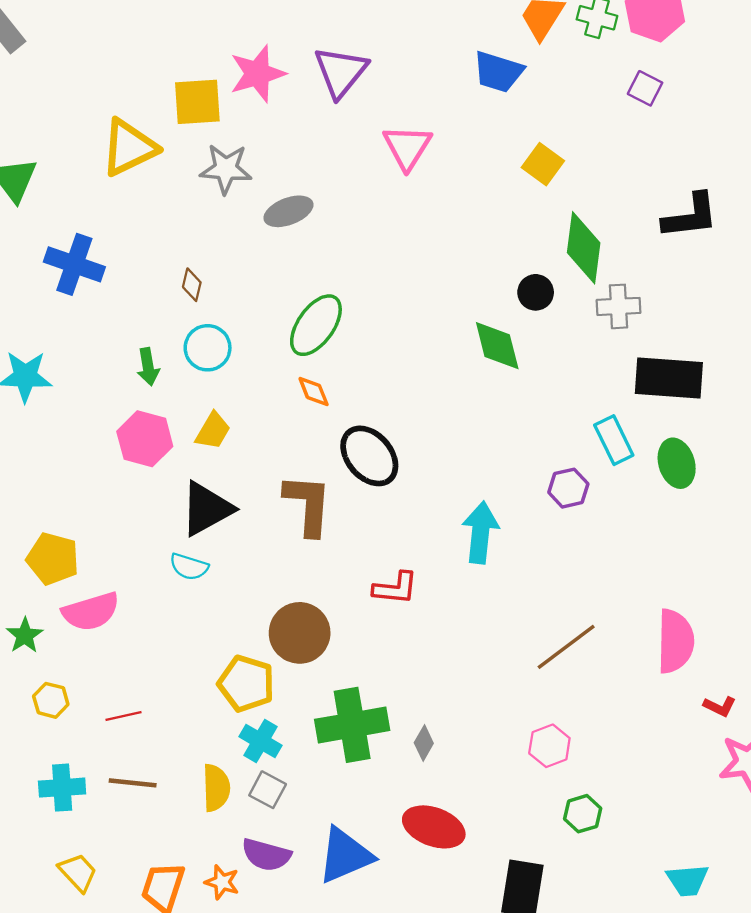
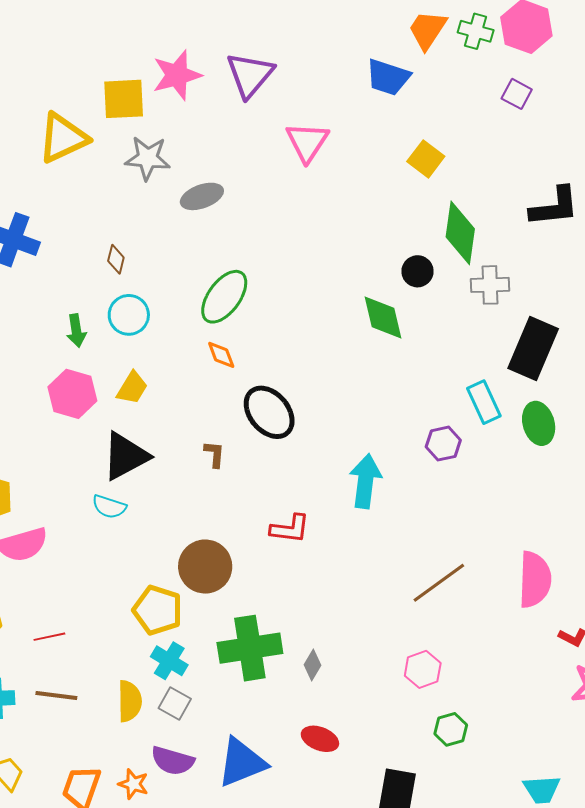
black rectangle: (669, 378) -> (533, 349), turned -72
brown L-shape: (308, 505) -> (214, 454), size x0.5
red ellipse: (434, 827) -> (320, 739), size x0.7

